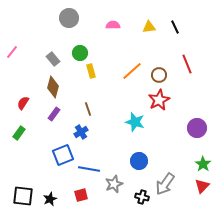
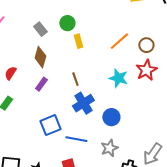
cyan star: (135, 122) -> (118, 78), moved
blue cross: (81, 132) -> (83, 103), moved, size x1.5
blue circle: (139, 161) -> (111, 117), moved
gray star: (114, 184) -> (109, 148), moved

